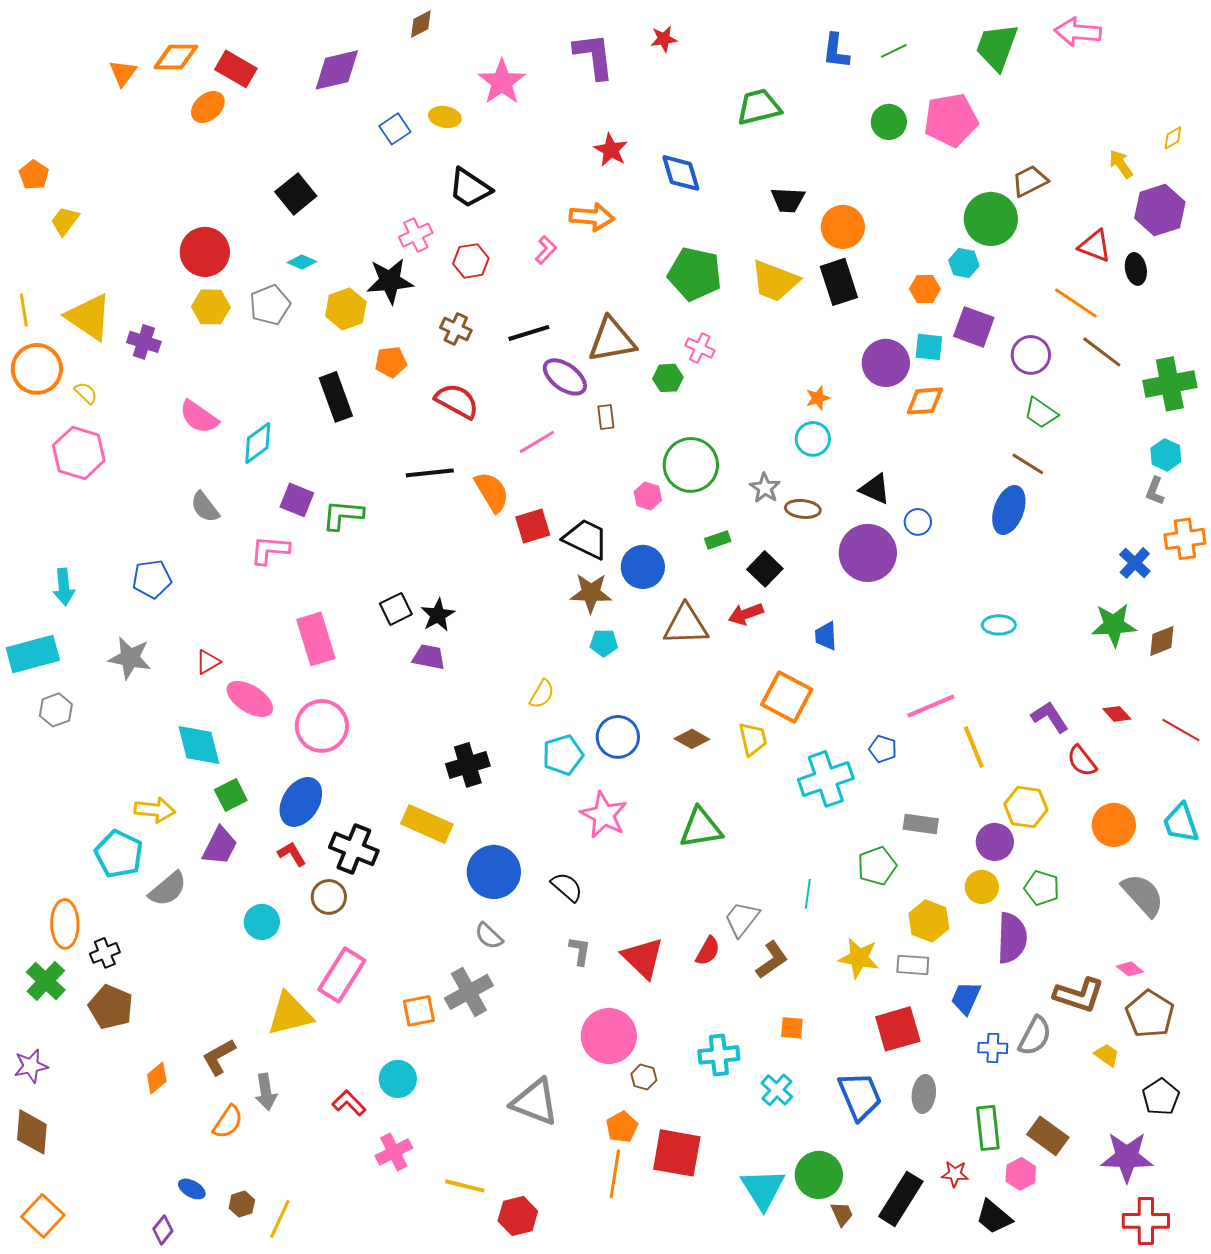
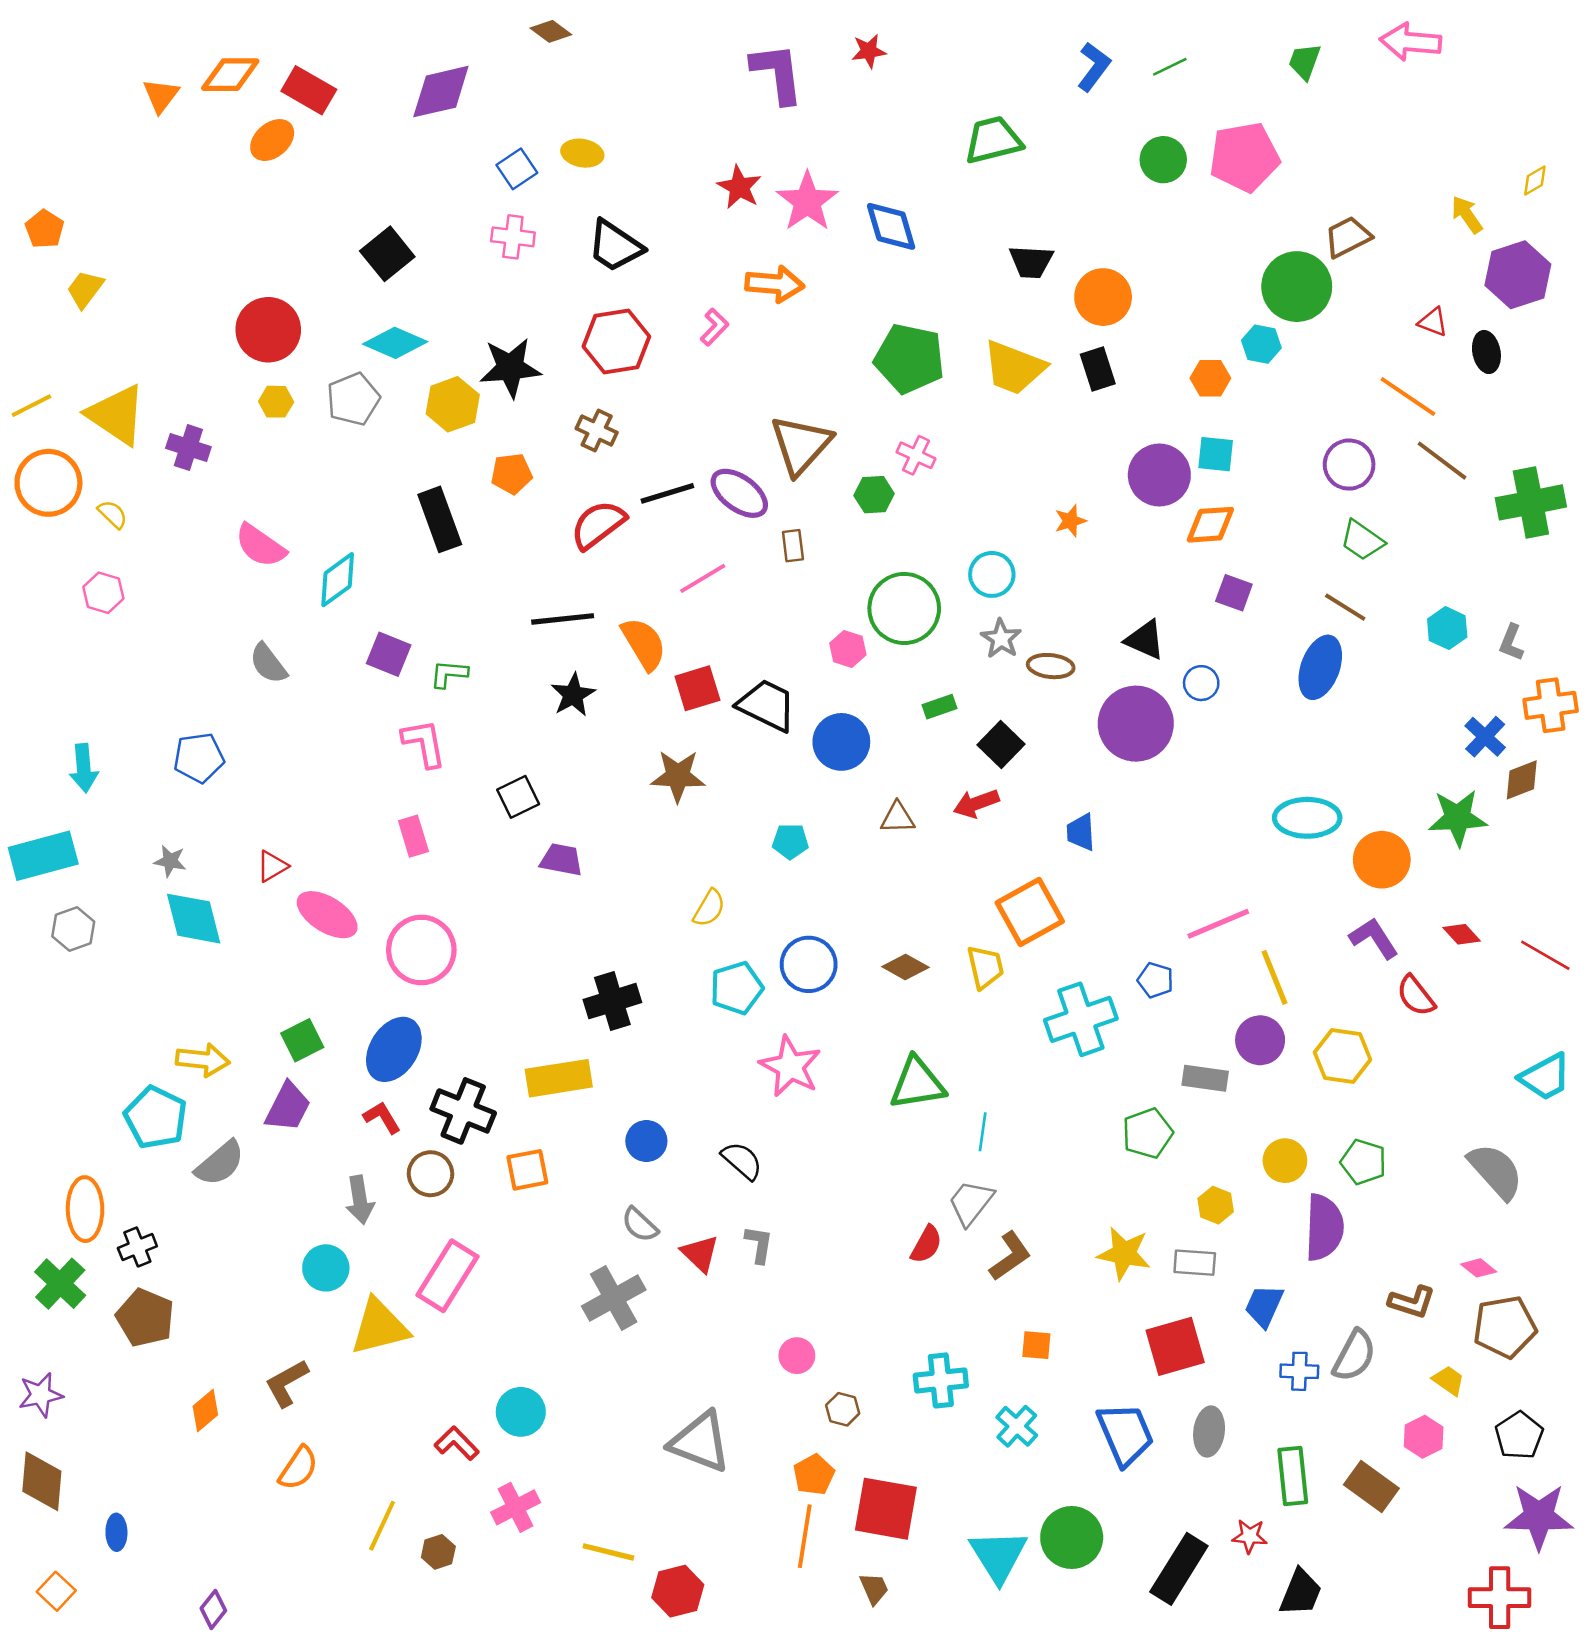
brown diamond: (421, 24) -> (551, 31), turned 64
green trapezoid: (997, 47) -> (1305, 62), size x0.6
blue L-shape: (836, 51) -> (1094, 67), turned -150
pink star: (502, 82) -> (807, 202), moved
red star: (611, 150) -> (739, 187), moved
pink cross: (416, 235) -> (513, 237), moved, turned 32
red triangle: (1095, 246) -> (1433, 322), size x0.7
red hexagon: (471, 261) -> (616, 342), size x1.4
cyan diamond: (302, 262) -> (395, 343), size x1.6
black rectangle: (839, 282) -> (1098, 369), size x0.7
yellow hexagon: (211, 307) -> (276, 402), size x0.7
yellow line: (24, 310) -> (31, 406), turned 72
purple square: (974, 327) -> (1234, 593), moved, size x0.7
black line: (529, 333) -> (667, 493), moved
brown triangle: (612, 340) -> (801, 445), turned -38
red semicircle: (457, 401) -> (598, 525), turned -66
cyan circle: (813, 439) -> (992, 574), moved
pink hexagon: (79, 453) -> (103, 593), size x0.6
cyan hexagon: (1166, 455) -> (1447, 628), moved
green L-shape: (343, 515) -> (449, 674), size x0.7
pink L-shape: (270, 550) -> (424, 743), moved, turned 75
brown star: (591, 593) -> (678, 776), moved
black star: (438, 615) -> (573, 695), moved
brown triangle: (686, 625) -> (898, 818), size x0.6
cyan ellipse: (999, 625) -> (1307, 818), size x1.5
pink rectangle: (316, 639) -> (413, 836), size x0.6
brown diamond: (1162, 641) -> (1522, 780), moved
gray star: (130, 658) -> (170, 861), size x0.6
orange square: (787, 697) -> (1030, 912), turned 33
cyan diamond: (199, 745) -> (194, 919), moved
cyan trapezoid: (1181, 823) -> (1545, 1077), turned -99
yellow rectangle: (427, 824) -> (559, 1078), turned -33
orange circle: (1114, 825) -> (1382, 860), moved
purple circle: (995, 842) -> (1260, 1040), moved
blue circle: (494, 872) -> (646, 1141), size x0.6
cyan line: (808, 894) -> (983, 1132), moved
yellow hexagon: (929, 921) -> (1216, 1205), size x0.7
cyan circle: (262, 922) -> (326, 1268), moved
red triangle: (643, 958) -> (700, 1254), moved, size x0.7
brown L-shape: (1079, 995) -> (1412, 1302), size x0.7
orange square: (419, 1011) -> (527, 1170), moved
brown pentagon: (1150, 1014) -> (1505, 1327), turned 30
pink circle: (609, 1036) -> (797, 1356), size x0.5
gray arrow: (266, 1092) -> (360, 1200), moved
purple star: (1127, 1157) -> (1539, 1517), moved
pink hexagon: (1021, 1174) -> (1424, 1437), moved
blue ellipse: (192, 1189) -> (116, 1532), moved, turned 60
brown hexagon: (242, 1204) -> (438, 1552), moved
brown trapezoid: (842, 1214) -> (874, 1589), moved
orange square: (43, 1216) -> (56, 1591), size x0.7
black trapezoid: (994, 1217) -> (1301, 1592), turned -108
yellow line: (280, 1219) -> (382, 1526), moved

